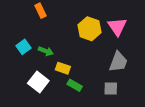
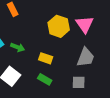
yellow rectangle: (63, 68) -> (46, 58), moved

